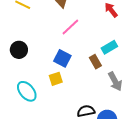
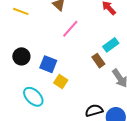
blue square: (62, 58) -> (48, 64), moved
yellow square: (56, 79) -> (61, 82), turned -32

